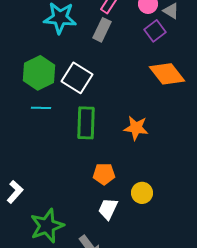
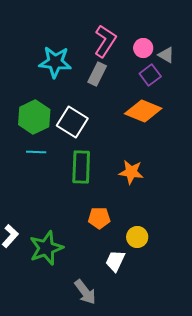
orange diamond: (167, 74) -> (143, 111), moved, turned -30
white trapezoid: (108, 209) -> (115, 261), moved
green star: (47, 226) -> (46, 248), moved

